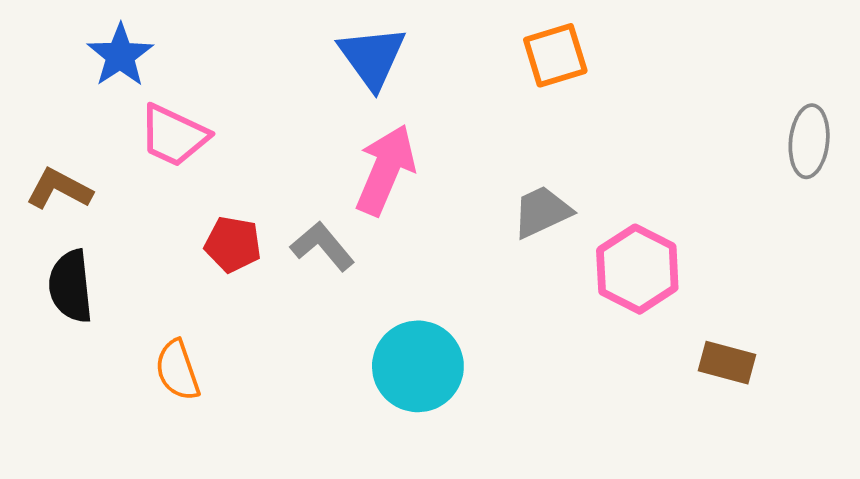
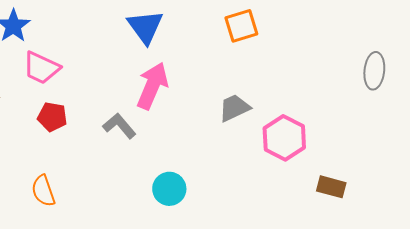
red pentagon: (233, 244) -> (52, 117), moved
cyan circle: (418, 366) -> (169, 189), size x0.7

